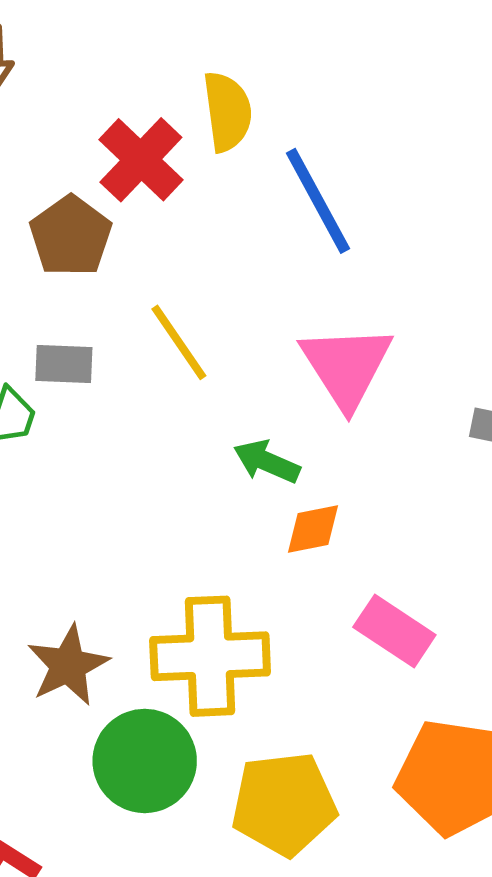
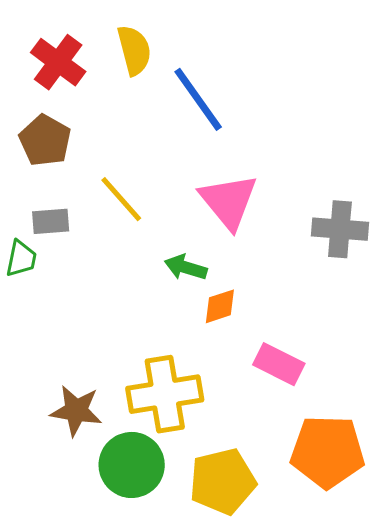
red cross: (141, 160) -> (58, 62), moved
brown star: (68, 665) -> (76, 411), turned -30

